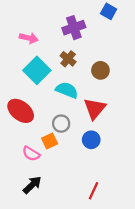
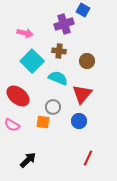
blue square: (109, 11) -> (83, 10), moved
brown cross: (68, 59) -> (59, 51), turned -32
orange square: (50, 141) -> (43, 122), turned 32
pink semicircle: (31, 154) -> (12, 125), moved
red line: (94, 191) -> (88, 158), moved

